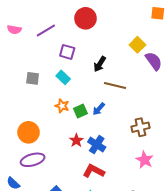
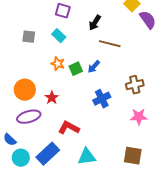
red star: (76, 140) -> (52, 98), moved
blue cross: (97, 145) -> (102, 99), moved, turned 30
pink star: (145, 160) -> (139, 117), turned -30
red L-shape: (94, 171) -> (69, 128), moved

